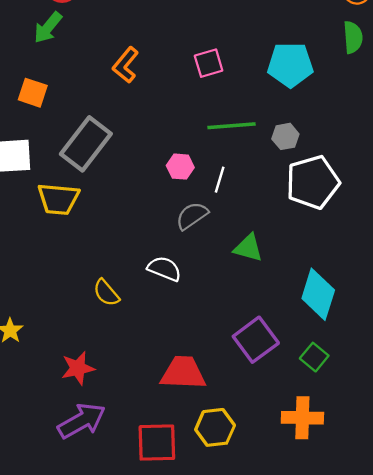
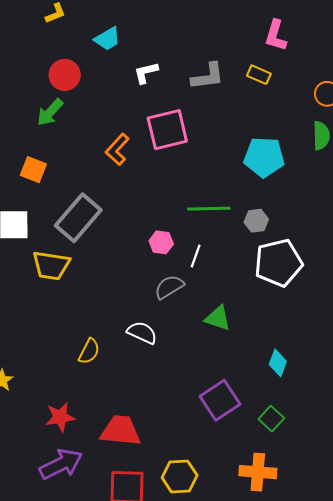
pink square: (209, 63) -> (167, 130), moved, size x1.6
yellow semicircle: (106, 293) -> (89, 351), turned -116
cyan diamond: (318, 294) -> (278, 363), size x0.6
red trapezoid: (183, 373) -> (121, 431), moved

